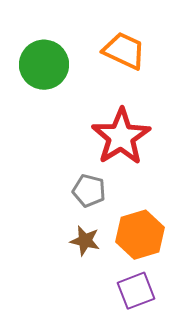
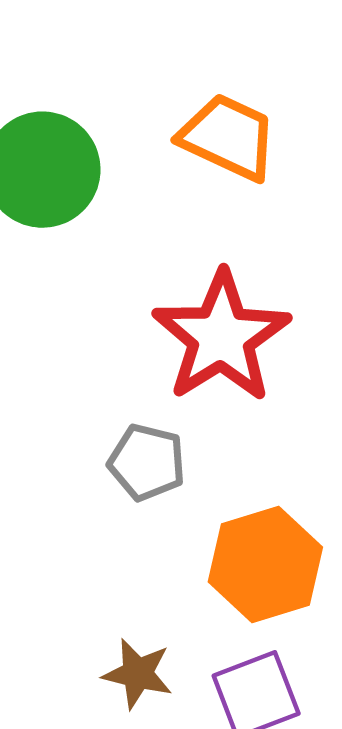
brown star: (85, 241) -> (138, 674), moved

